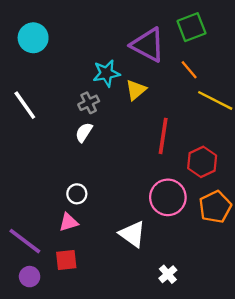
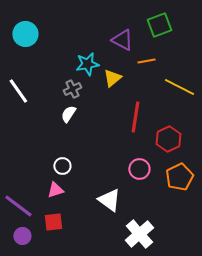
purple triangle: (148, 45) -> (122, 40), size x0.7
orange line: (189, 70) -> (146, 61), moved, turned -60
pink circle: (168, 197) -> (139, 169), size x0.7
white cross: (168, 274) -> (139, 234), size x1.8

